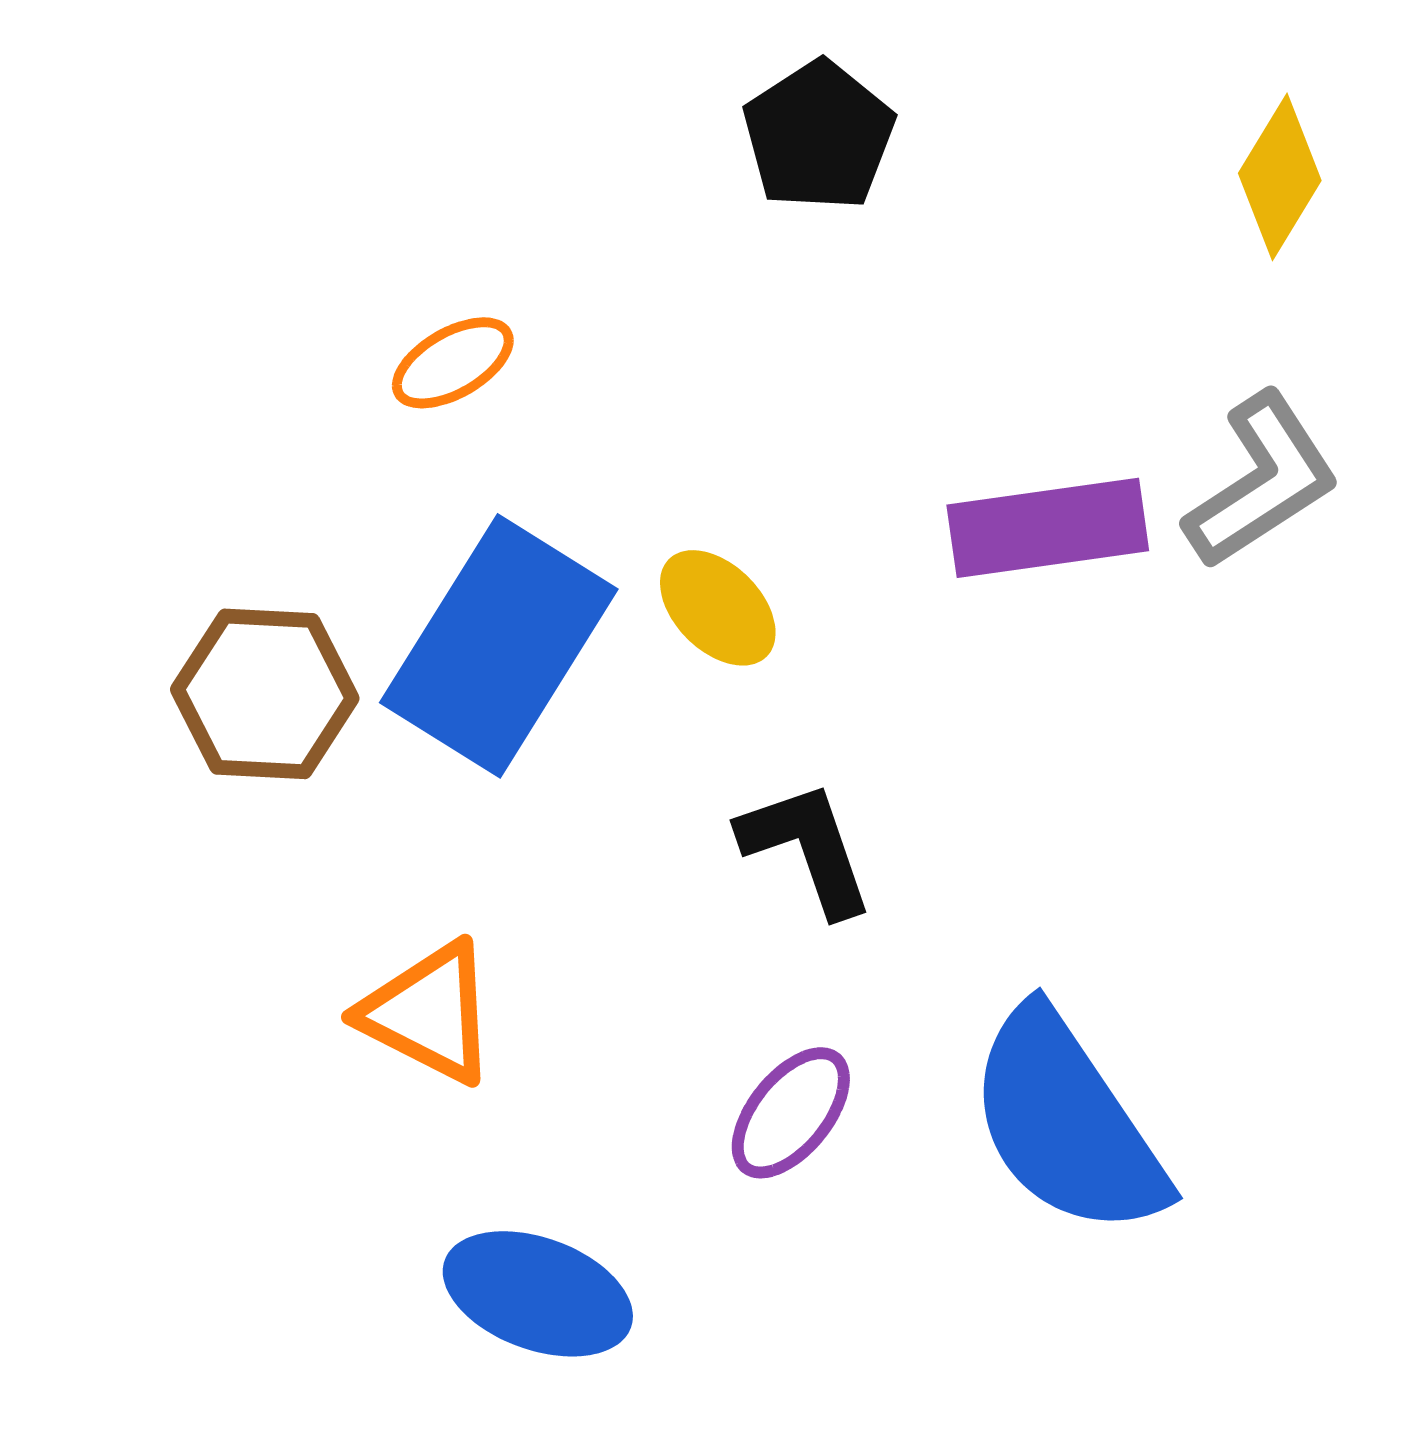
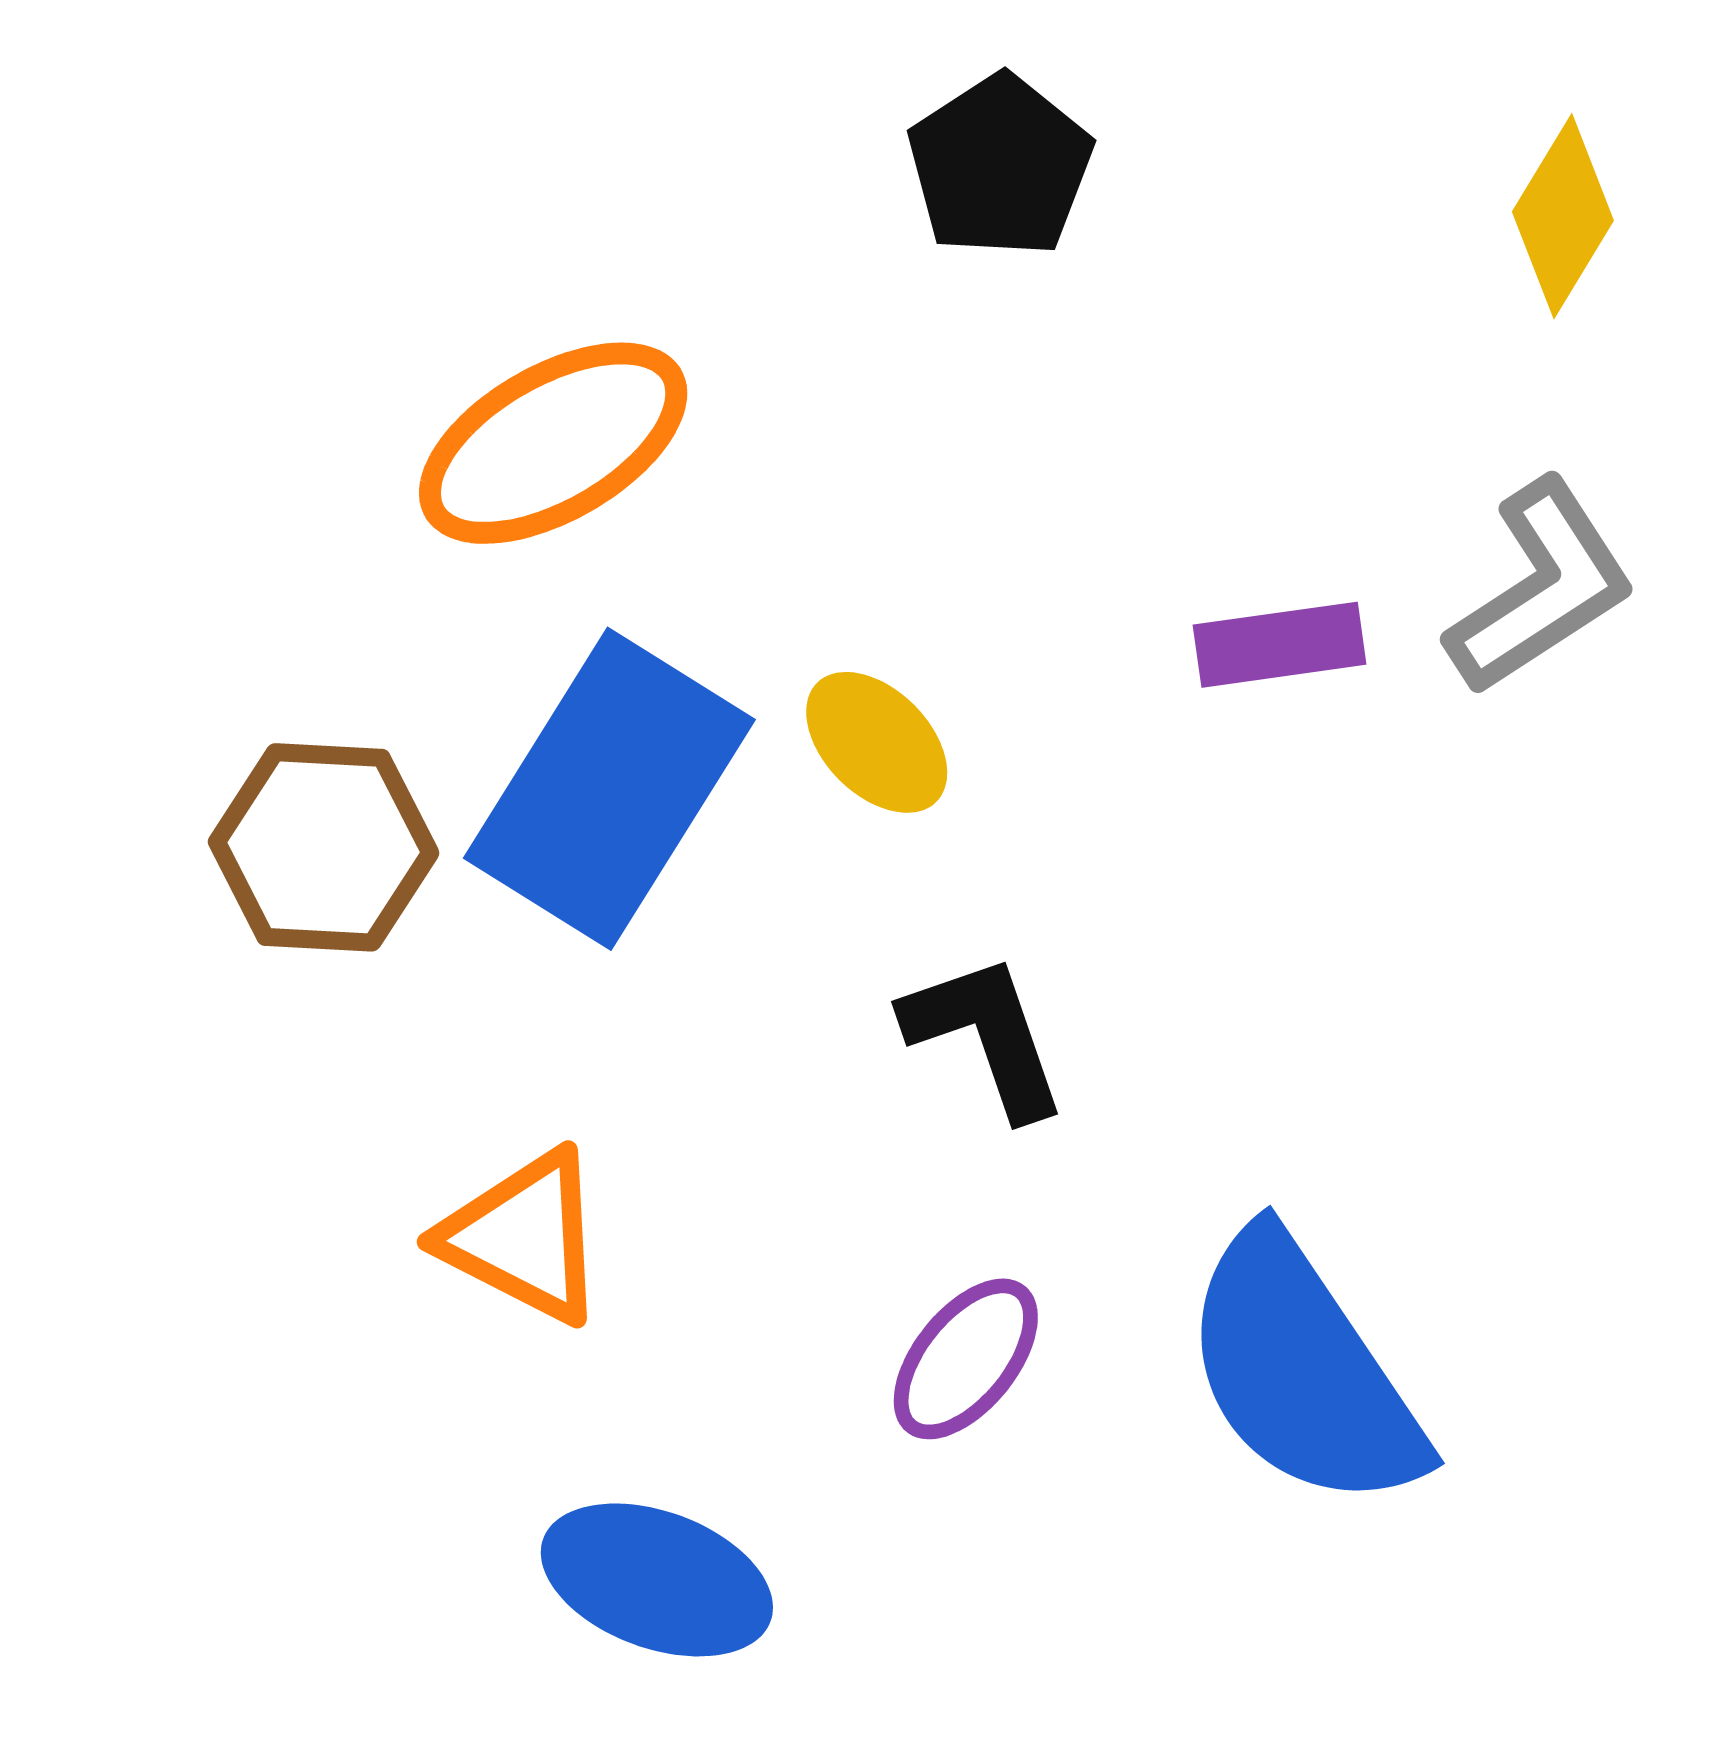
orange ellipse: (453, 363) -> (553, 443), size x1.8
purple rectangle: (1048, 528) -> (1280, 645), size x0.7

